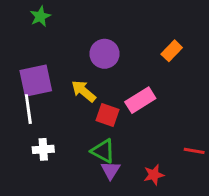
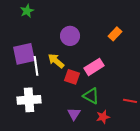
white line: (28, 109) -> (36, 66), moved
white cross: (43, 149) -> (29, 100), size x1.6
green triangle: (103, 151) -> (91, 96), moved

